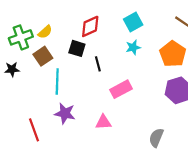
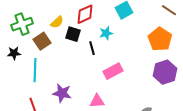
yellow semicircle: (45, 32) -> (57, 22), moved
cyan star: (133, 47) -> (106, 33), moved
cyan line: (57, 81) -> (35, 70), moved

